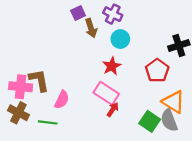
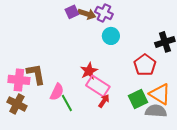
brown arrow: (91, 28) -> (87, 14), moved, turned -54
red star: (112, 66) -> (89, 71), moved
gray semicircle: (169, 120) -> (156, 111), turned 115
green square: (150, 121) -> (138, 99), moved, turned 30
green line: (48, 122) -> (67, 103), moved, turned 54

